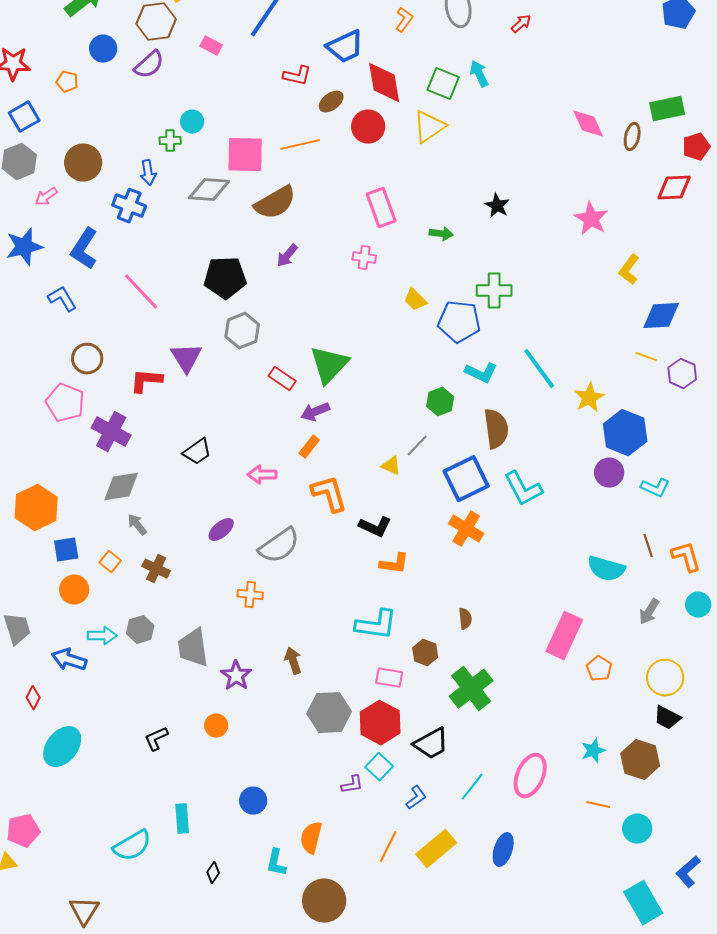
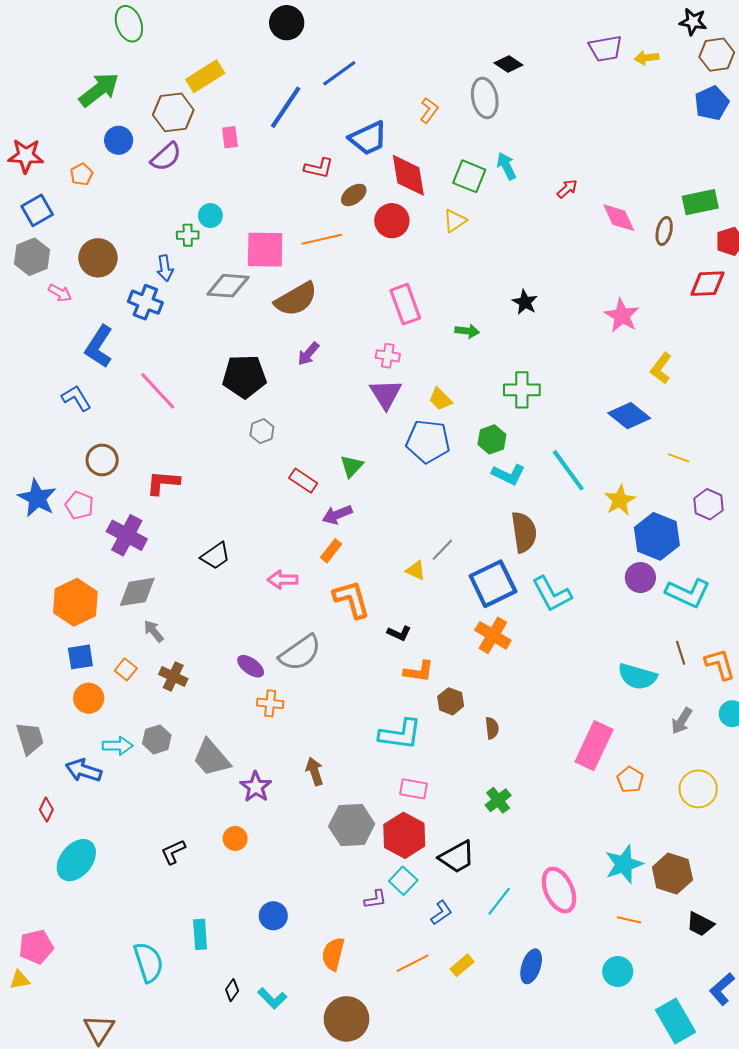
red arrow: (521, 24) -> (567, 189), moved
pink rectangle: (211, 46) -> (230, 137), turned 55
orange pentagon: (67, 82) -> (81, 174), turned 30
yellow triangle: (429, 127) -> (455, 221), size x0.7
pink arrow: (46, 197) -> (60, 293), turned -115
blue star: (24, 247) -> (37, 498), moved, turned -30
blue diamond: (661, 316) -> (629, 416), moved, turned 42
blue pentagon: (459, 322) -> (428, 441), moved
gray hexagon: (242, 331) -> (262, 431), size x0.7
purple triangle: (186, 358) -> (386, 394), moved
green triangle: (329, 365) -> (352, 466), size x0.6
purple hexagon: (682, 374) -> (708, 504), moved
green hexagon: (440, 402) -> (492, 439), moved
pink pentagon: (65, 403) -> (79, 505), size x0.7
cyan L-shape: (655, 488) -> (688, 593), size x1.5
orange hexagon: (36, 508) -> (75, 602), moved
black L-shape: (375, 527) -> (399, 633), size x0.7
purple ellipse: (221, 530) -> (251, 666), moved, turned 76
gray trapezoid: (193, 648) -> (211, 758), turned -33
brown hexagon: (425, 653) -> (451, 701), moved
green cross: (471, 689) -> (498, 800), size x0.6
black trapezoid: (667, 718) -> (700, 924), moved
cyan star: (593, 751) -> (624, 864), size x1.5
pink ellipse: (530, 776) -> (559, 890), turned -48
cyan circle: (637, 829) -> (618, 971), moved
cyan semicircle: (132, 846) -> (149, 962), turned -78
orange line: (388, 847) -> (413, 963), turned 36
yellow rectangle: (436, 849) -> (462, 965), size x0.6
cyan L-shape: (276, 863) -> (272, 998), moved, turned -56

